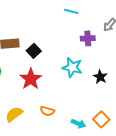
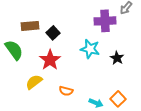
purple cross: (88, 38) -> (105, 21), size x1.5
yellow semicircle: (14, 114) -> (34, 82), moved

